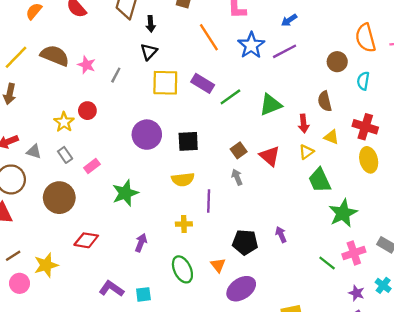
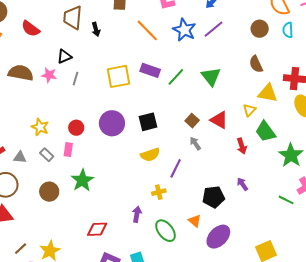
black triangle: (149, 52) -> (64, 57), moved, turned 35
cyan semicircle: (363, 81) -> (288, 30), moved
green triangle: (271, 105) -> (211, 77), turned -35
red circle: (87, 111) -> (76, 128), moved
red arrow: (304, 124) -> (242, 146), moved
yellow triangle: (331, 137) -> (268, 93), size x1.5
pink rectangle: (92, 166) -> (68, 150), moved, turned -32
green star: (125, 193) -> (82, 180), moved
brown circle: (59, 198) -> (49, 192), size x0.7
purple line: (209, 201) -> (176, 168), turned 36
red diamond: (86, 240) -> (97, 229), moved
purple arrow: (141, 243) -> (137, 214), moved

